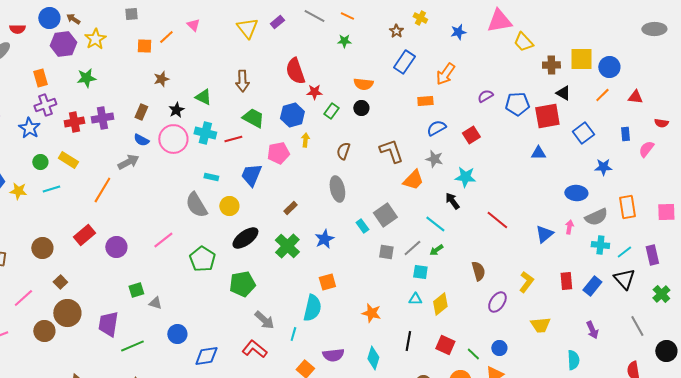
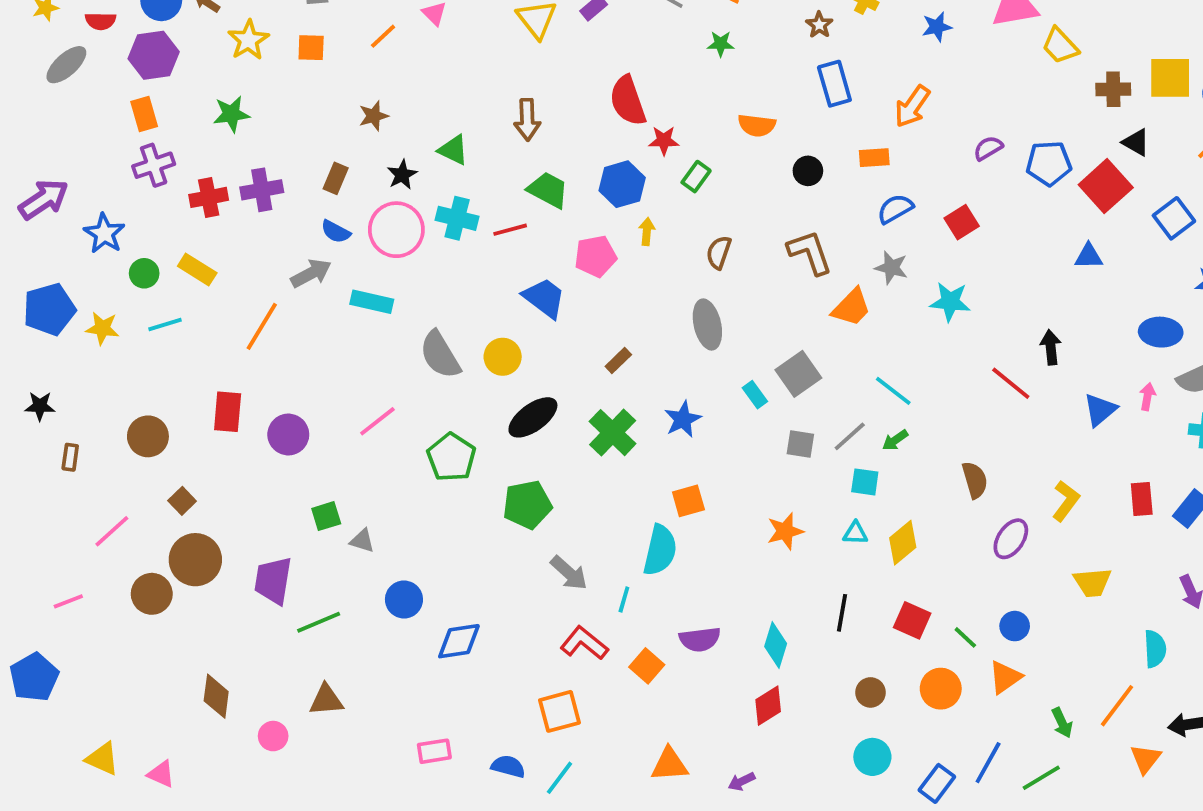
purple hexagon: (63, 44) -> (154, 55), moved
orange square: (144, 46) -> (311, 48), moved
blue rectangle: (404, 62) -> (834, 84), turned -50
black circle: (361, 108) -> (808, 171), moved
red square: (547, 116) -> (1106, 186), turned -32
blue star: (29, 128) -> (104, 233), moved
blue trapezoid: (251, 175) -> (544, 298), turned 105
cyan rectangle: (211, 177) -> (372, 302), moved, size x1.5
black arrow: (452, 201) -> (1051, 347), moved, turned 30
red rectangle: (84, 235) -> (228, 412), turned -45
orange star: (371, 313) -> (785, 531), moved, turned -30
red L-shape: (254, 349) -> (584, 643), moved

